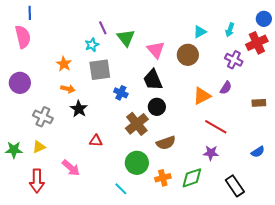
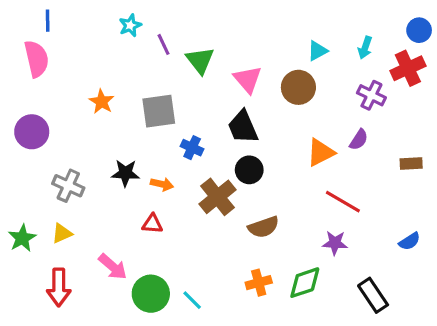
cyan star: (92, 45) -> (130, 25), moved
orange arrow: (68, 89) -> (162, 184), moved
black star: (79, 109) -> (125, 173), turned -30
green star: (14, 150) -> (22, 238), turned -30
green circle: (137, 163) -> (151, 294), moved

